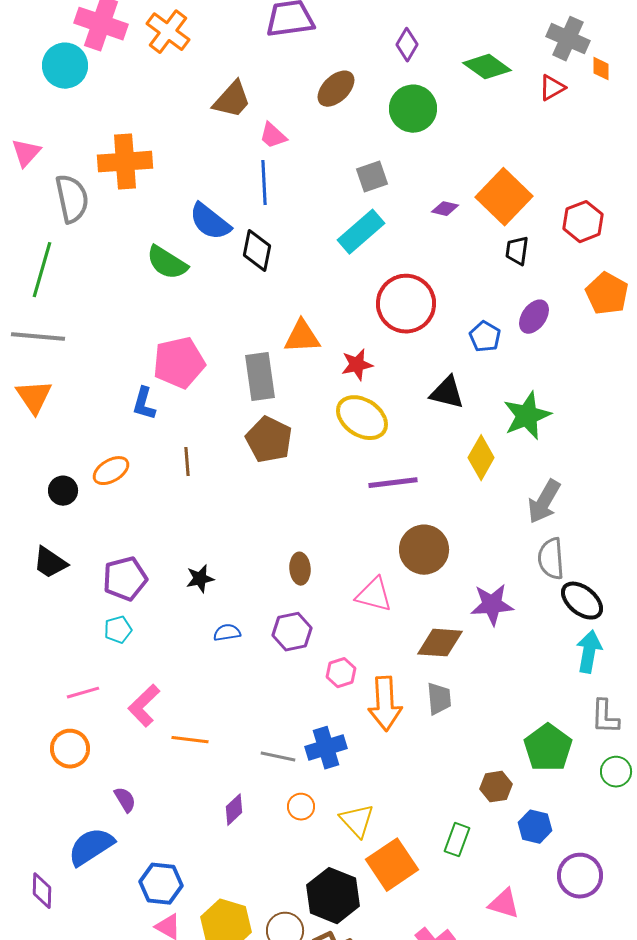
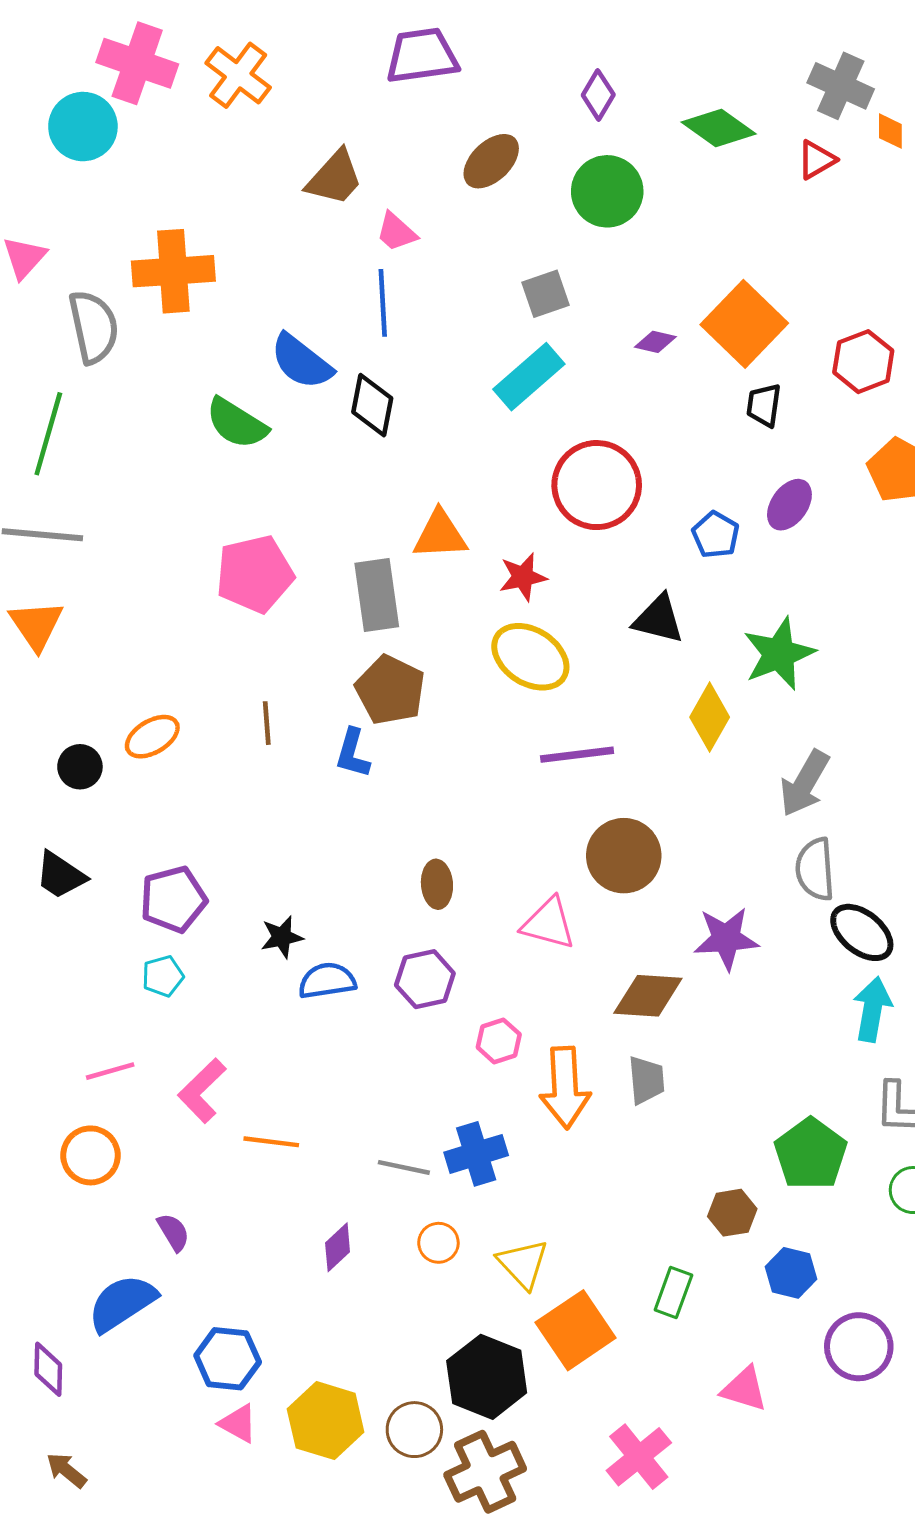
blue L-shape: (144, 404) -> (353, 753), moved
black star: (200, 579) -> (282, 937), moved
blue semicircle: (227, 633) -> (327, 981), size x1.4

